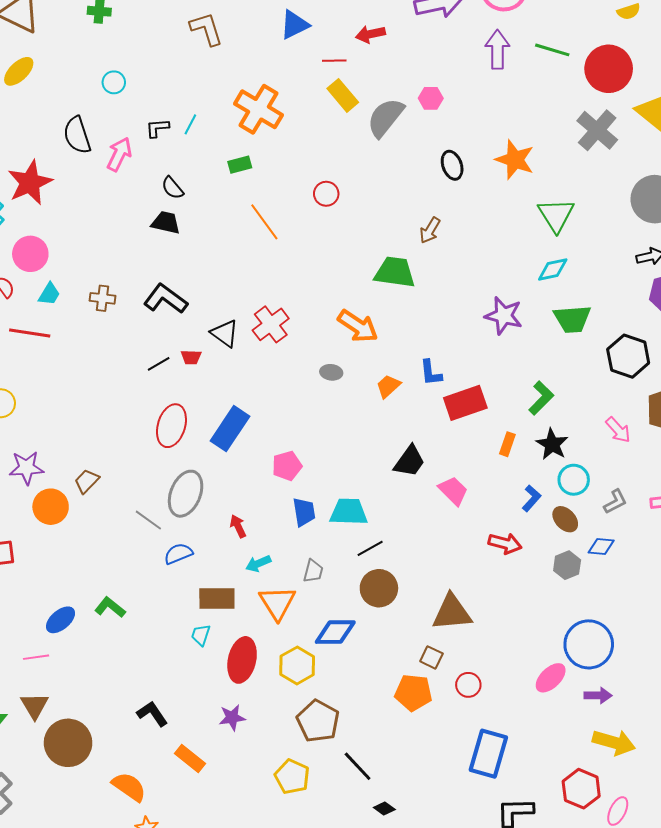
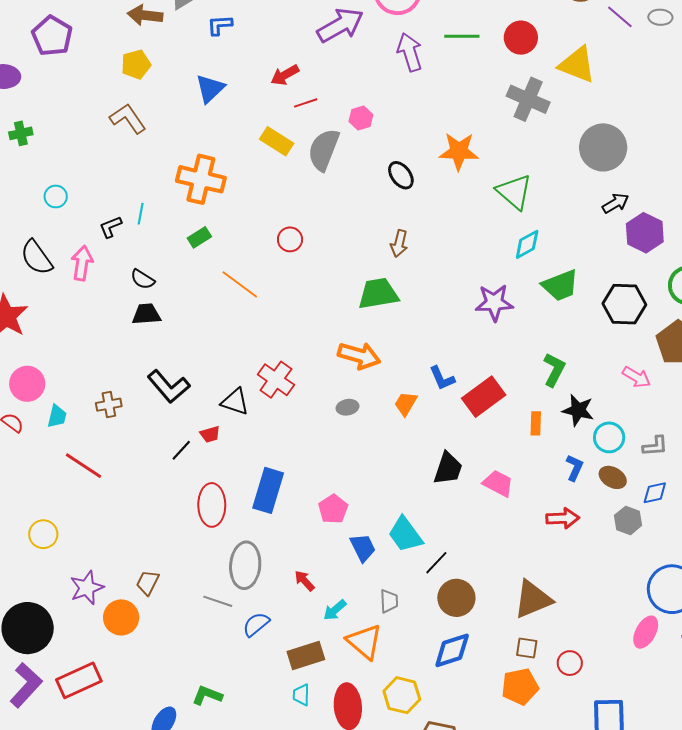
red line: (334, 61) -> (306, 103), moved
red circle: (609, 69) -> (521, 38), size x0.7
black L-shape: (165, 299) -> (169, 386), turned -150
red line: (30, 333) -> (84, 466), moved, turned 42
gray L-shape: (615, 502) -> (655, 446), turned 40
cyan trapezoid: (349, 512) -> (405, 534), turned -111
blue diamond: (335, 632) -> (452, 650), moved

